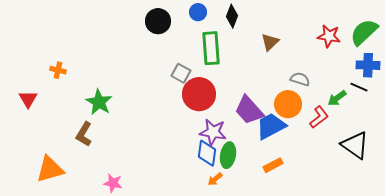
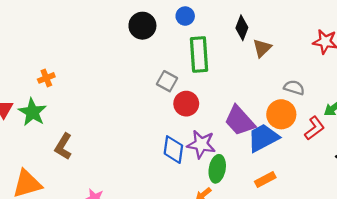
black diamond: (232, 16) -> (242, 28), moved
orange cross: (58, 70) -> (46, 78), moved, turned -35
red circle: (199, 94) -> (186, 104), size x0.7
green star: (99, 102) -> (32, 112), moved
blue diamond: (207, 153) -> (173, 150), moved

